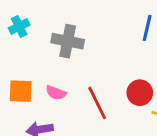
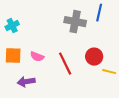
cyan cross: (19, 26) -> (12, 26), moved
gray cross: (68, 41) -> (75, 22), moved

